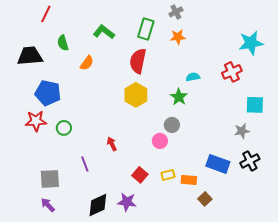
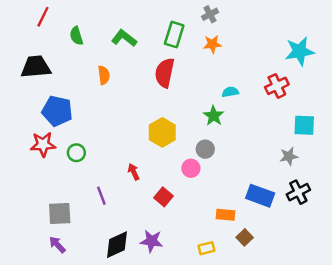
red line: (46, 14) -> (43, 17), moved
green semicircle: (63, 43) -> (76, 36), moved
orange semicircle: (87, 63) -> (104, 75), turned -42
yellow hexagon: (136, 95) -> (162, 132), moved
red square: (140, 175) -> (163, 197), moved
yellow rectangle: (168, 175) -> (206, 248), moved

